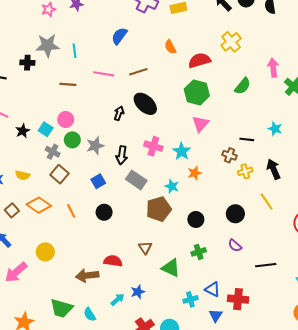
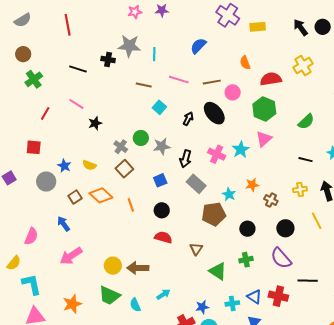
green semicircle: (243, 86) -> (306, 122), moved
pink circle: (66, 119) -> (233, 92), moved
cyan square: (46, 129) -> (159, 107), moved
cyan star: (182, 151) -> (241, 150), moved
brown cross: (230, 155) -> (271, 200), moved
purple semicircle: (235, 246) -> (281, 258), size x1.6
yellow circle: (45, 252) -> (113, 266), moved
red semicircle: (113, 261) -> (163, 237), moved
blue star: (138, 292) -> (202, 307), moved
red cross: (238, 299) -> (278, 296), moved

